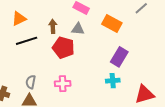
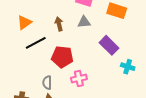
red pentagon: (63, 48) -> (62, 57), moved
purple rectangle: (119, 57) -> (109, 45), moved, turned -66
cyan cross: (113, 81) -> (128, 67), turned 32

